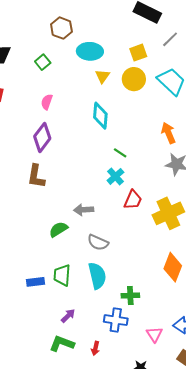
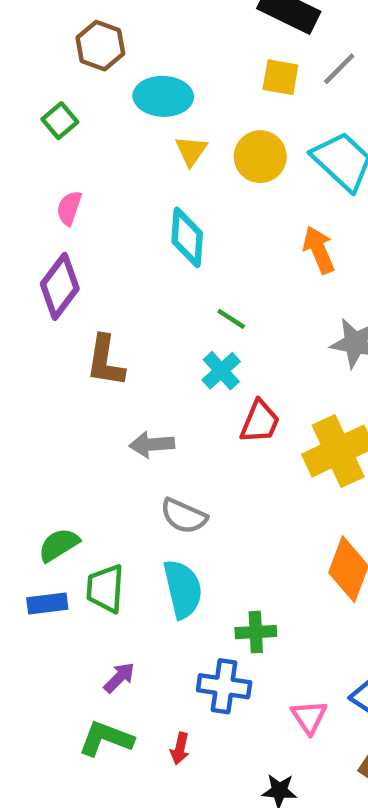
yellow square: (138, 53) -> (280, 77), moved, turned 30
orange arrow: (168, 133) -> (319, 250), moved
brown L-shape: (36, 176) -> (105, 361), moved
green semicircle: (58, 229) -> (59, 545), moved

